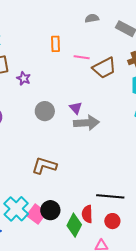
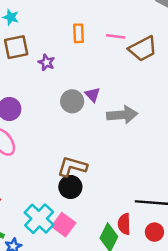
orange rectangle: (55, 44) -> (79, 33), moved
purple triangle: (76, 108) -> (92, 95), moved
black circle: (50, 210) -> (70, 187), moved

